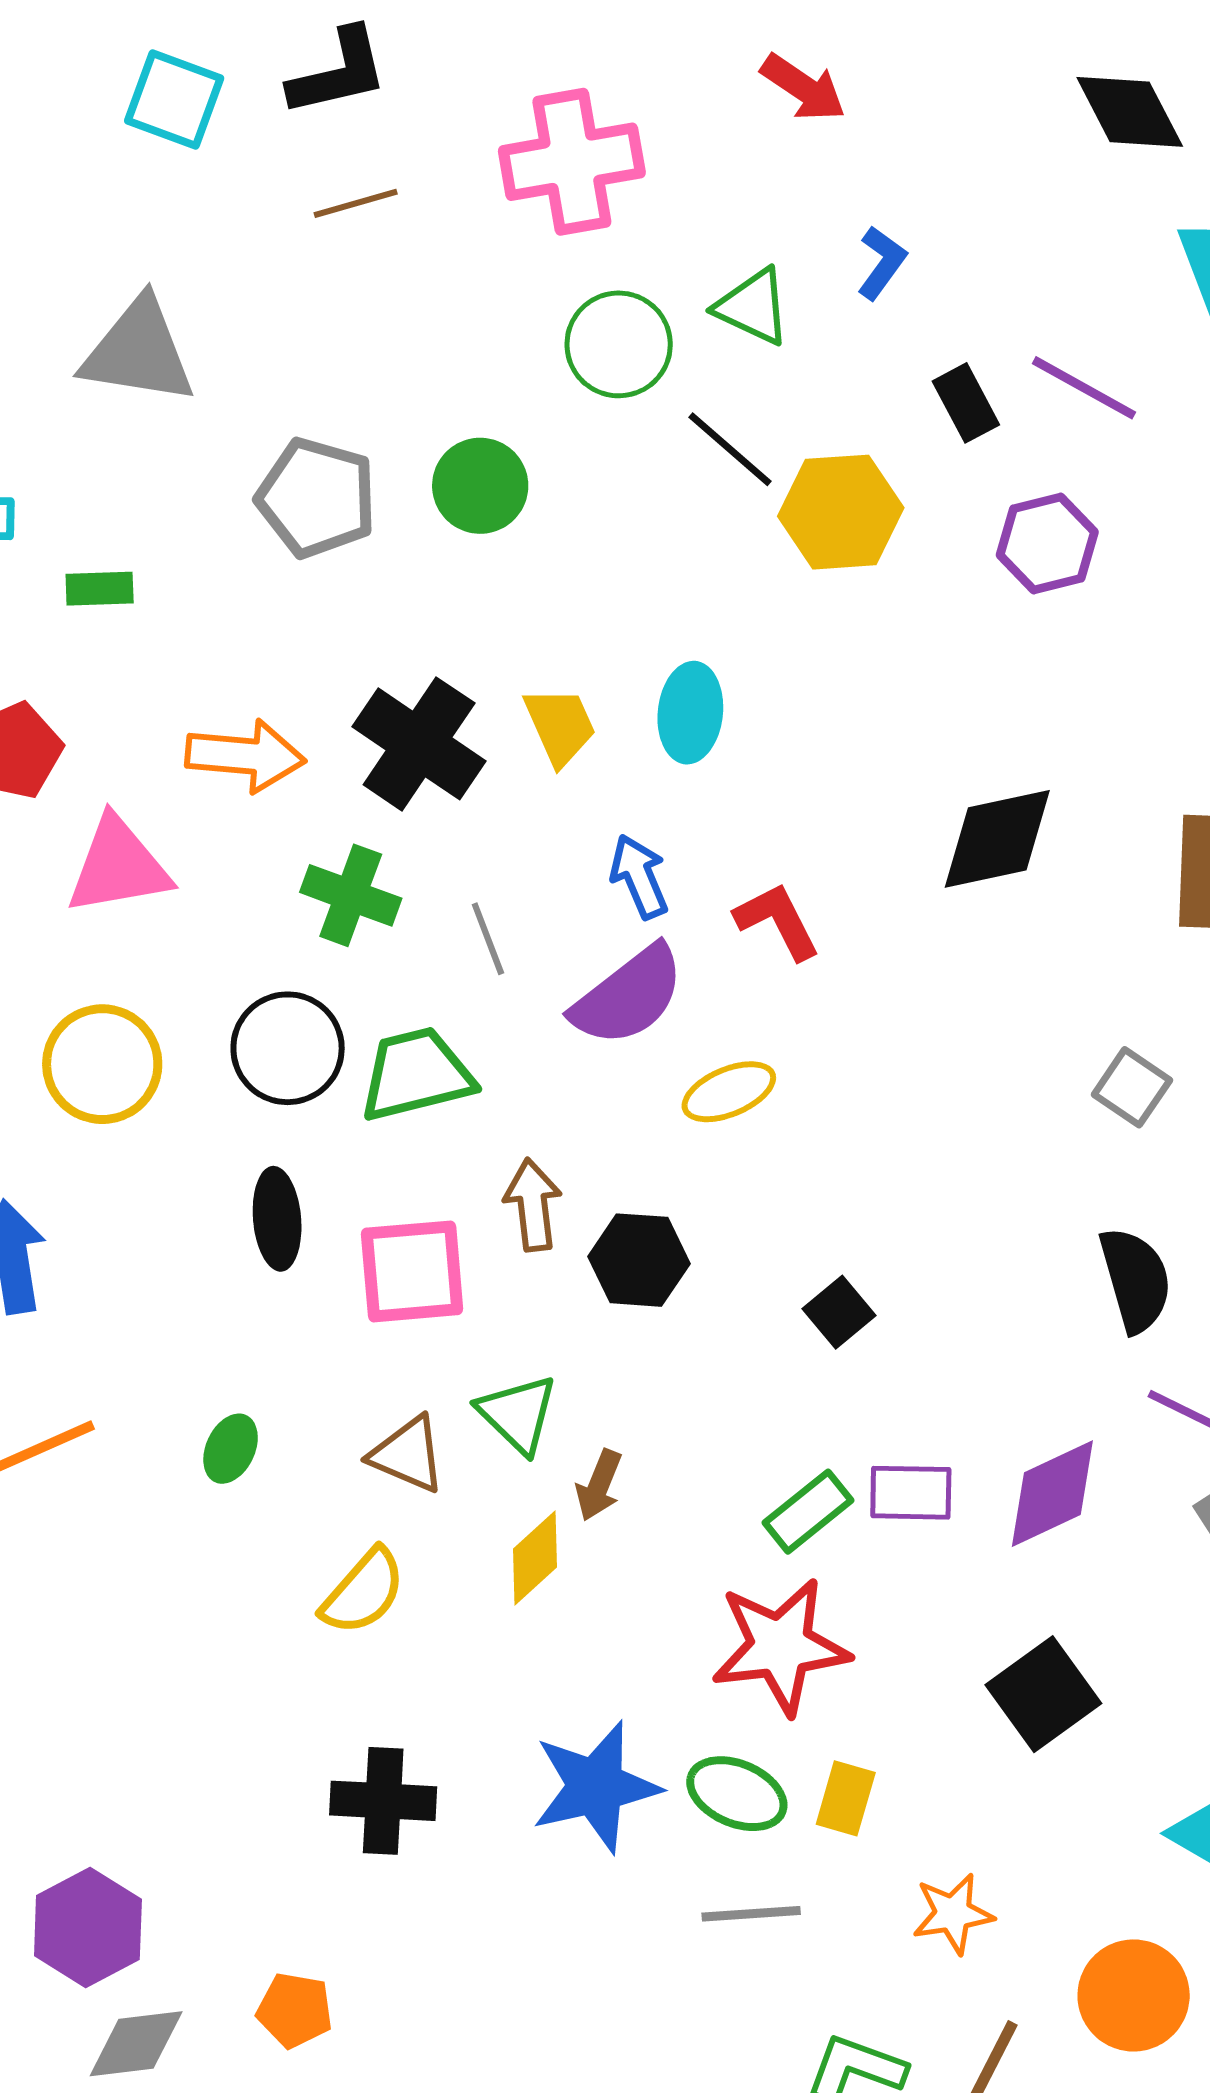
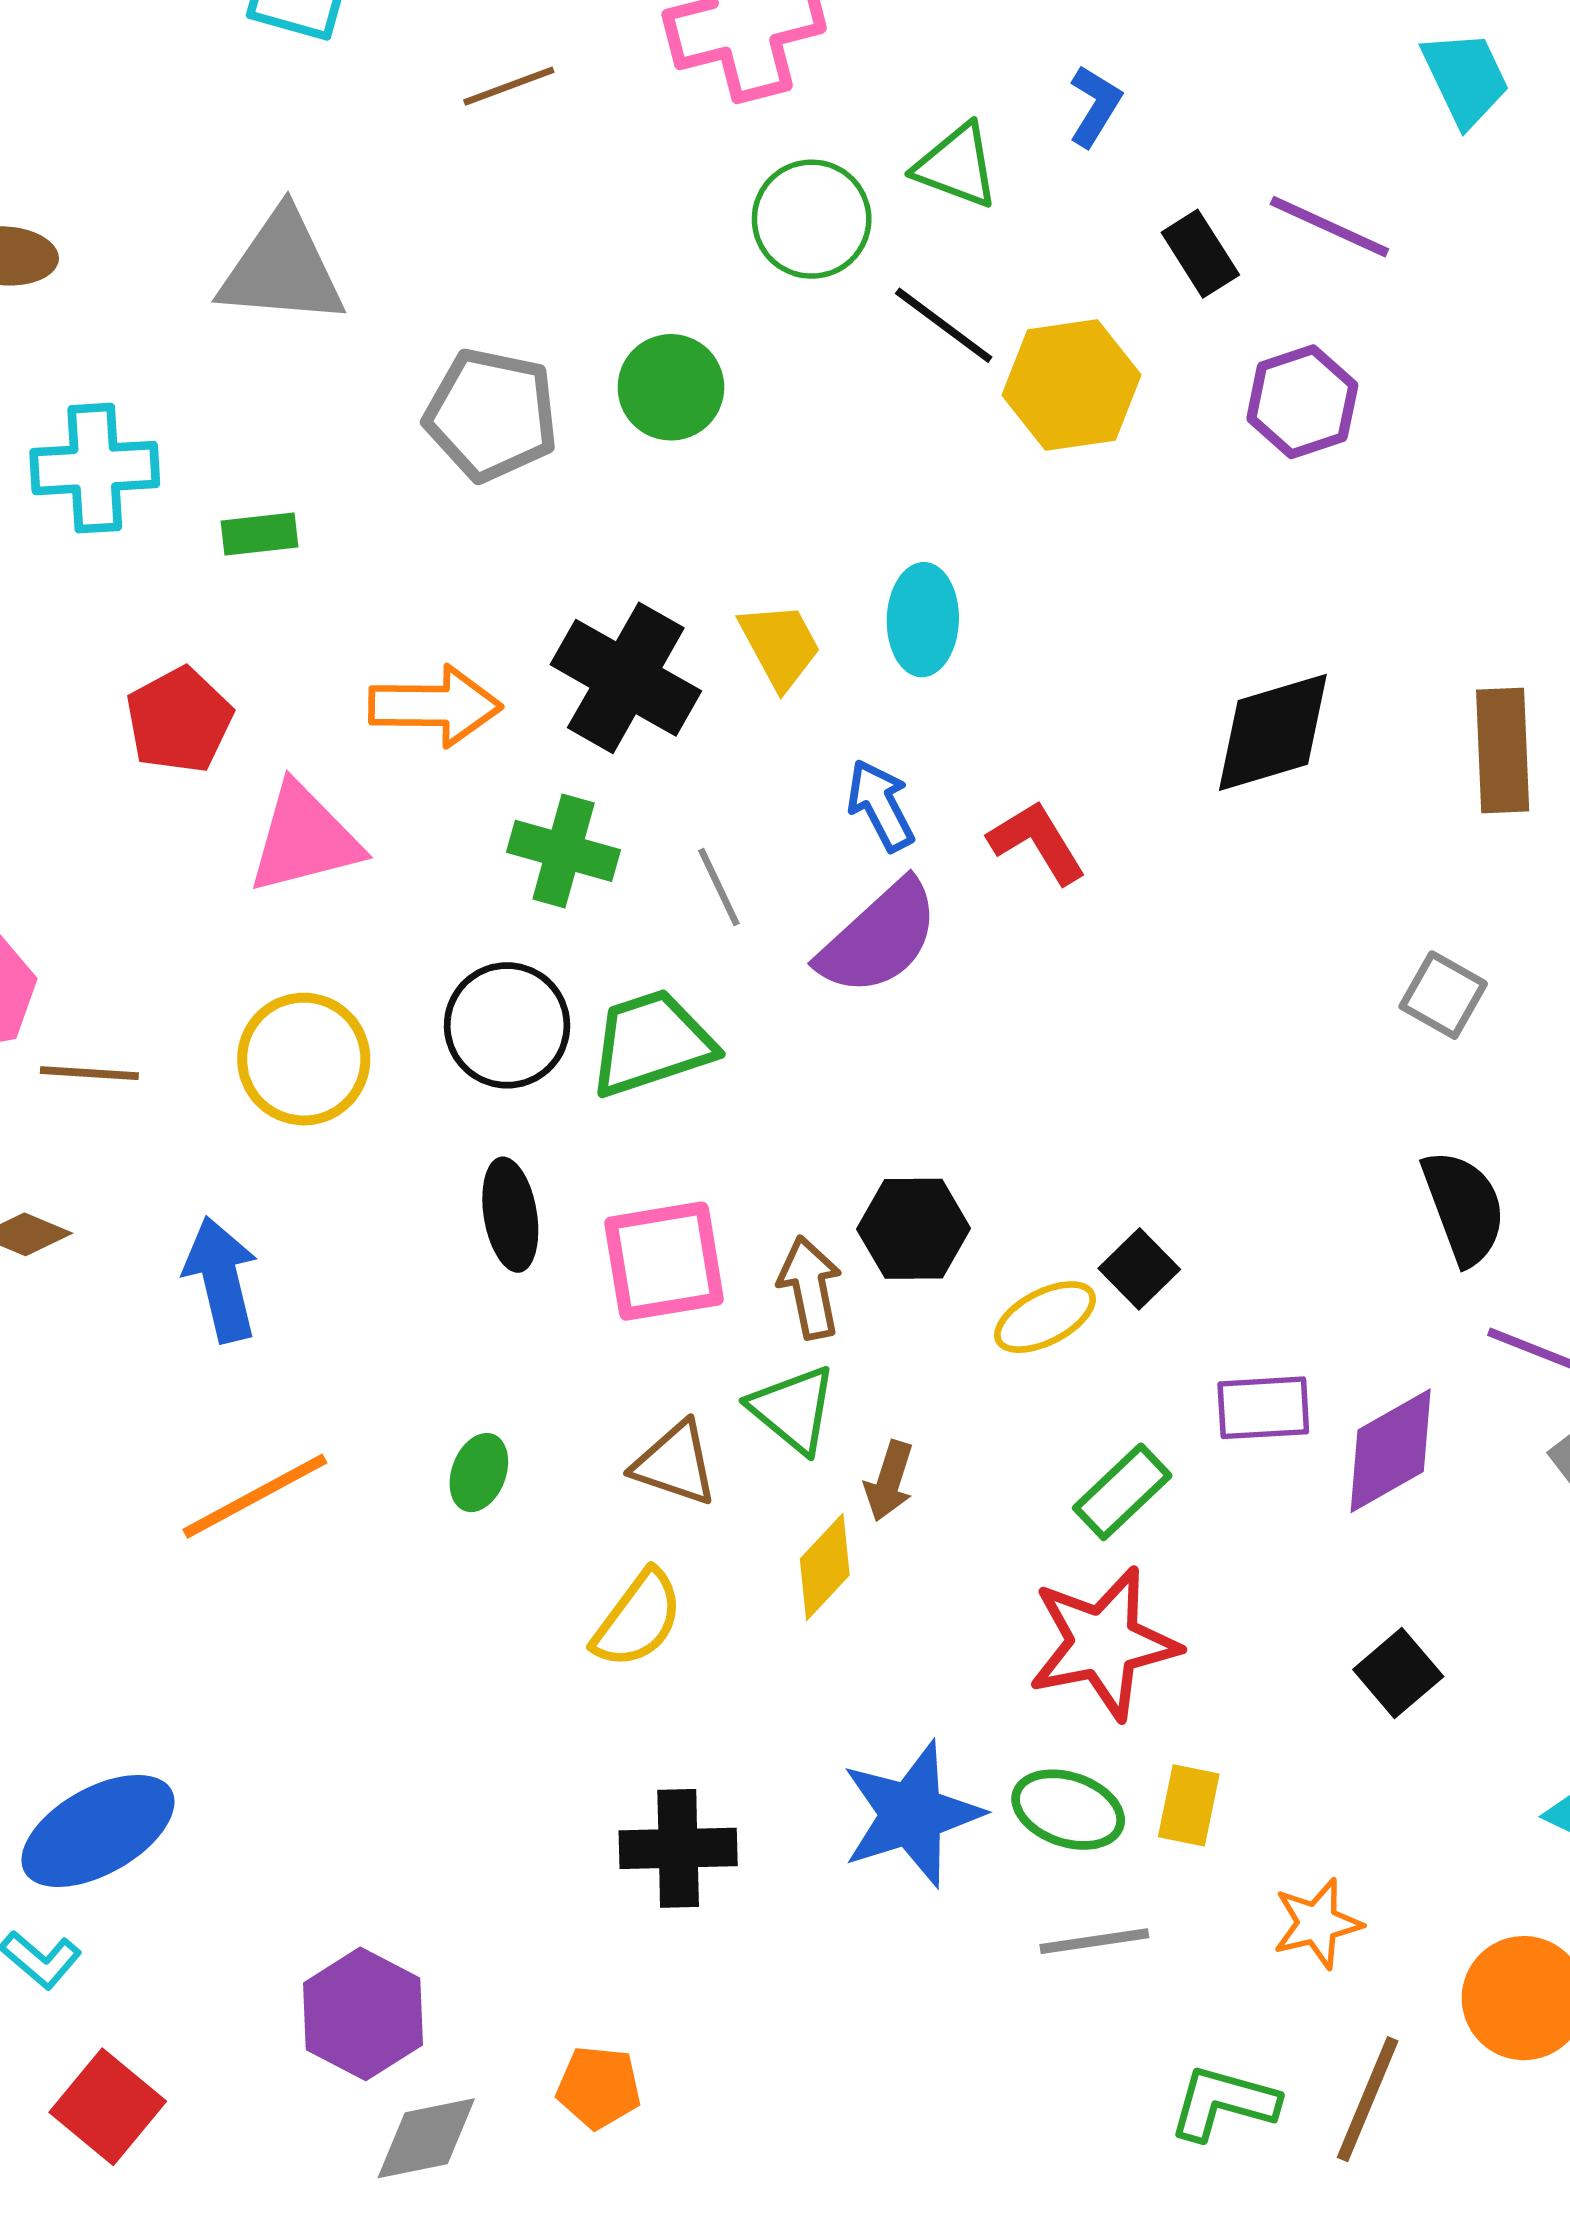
yellow ellipse: (729, 1092) -> (1045, 1317), moved
brown arrow: (533, 1205) -> (810, 1287), moved
purple rectangle: (911, 1493) -> (1263, 1408), moved
black square: (1043, 1694) -> (1398, 1673), size x0.7

